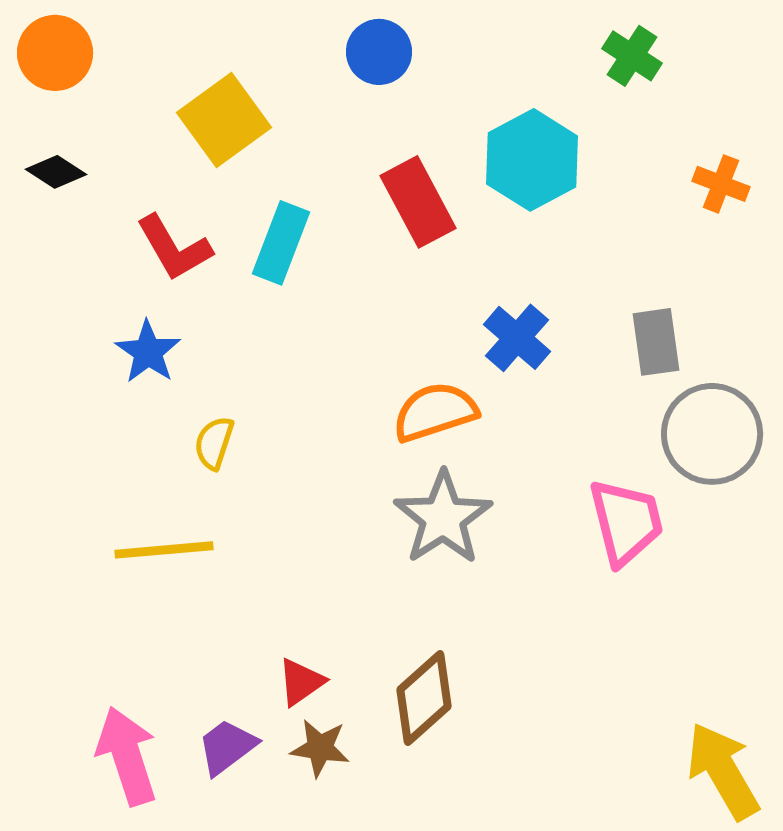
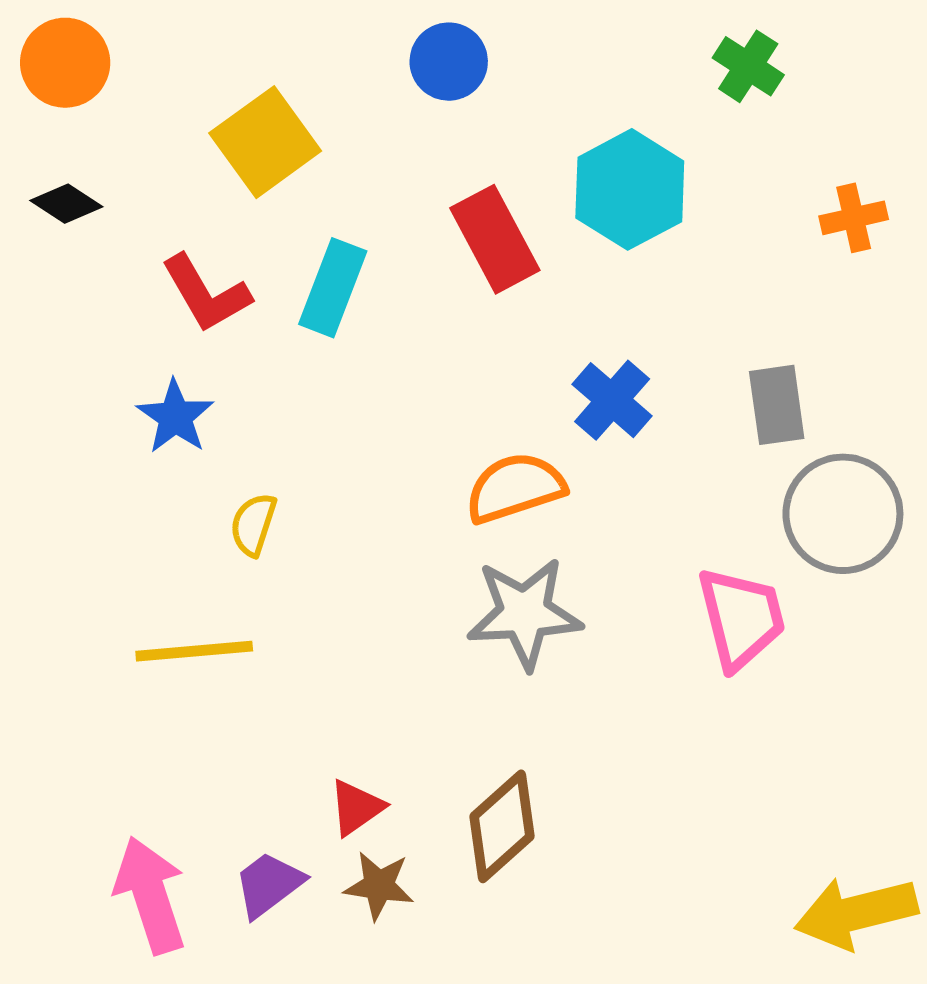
orange cross: (721, 184) -> (854, 218), turned -34
gray star: (443, 518) -> (524, 613), turned 30
yellow arrow: (723, 771) -> (856, 913), turned -74

